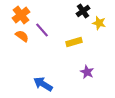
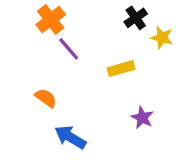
orange cross: (21, 15) -> (51, 20), moved
orange semicircle: (22, 36) -> (46, 98), moved

